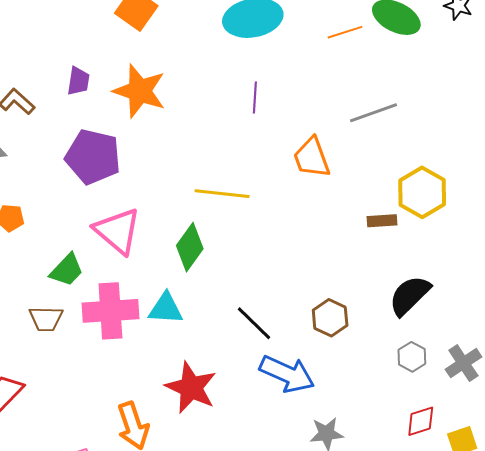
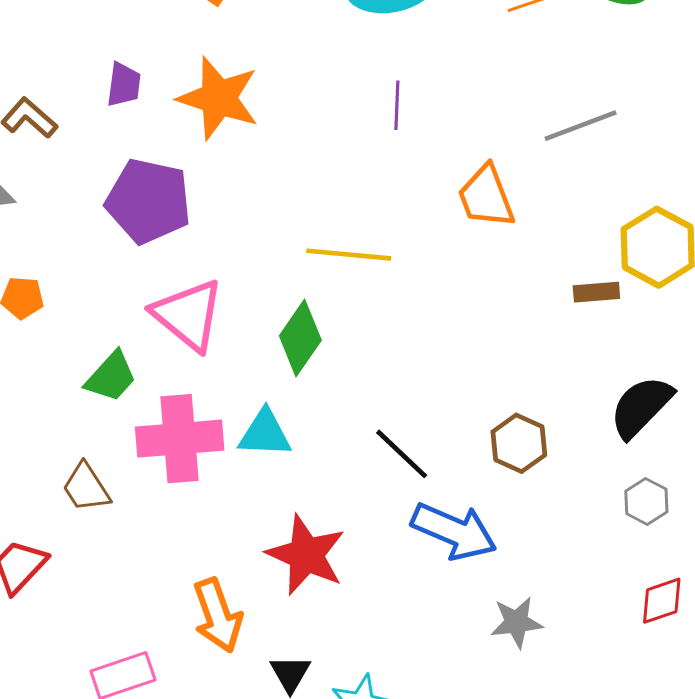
brown trapezoid: (46, 319) -> (86, 487), moved, turned 57

